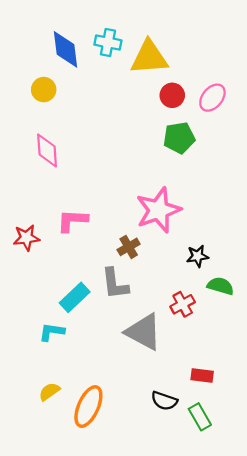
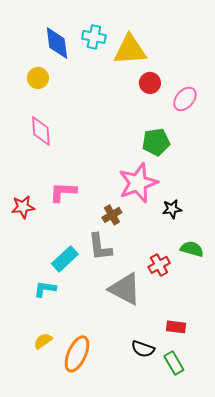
pink ellipse: (212, 98) -> (185, 99), moved
green pentagon: (179, 138) -> (156, 142), moved
black star: (198, 256) -> (172, 209), moved

